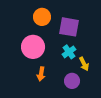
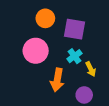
orange arrow: (41, 74) -> (57, 80), moved, size x1.5
purple circle: (72, 81) -> (84, 95), moved

